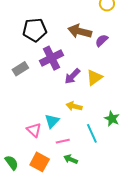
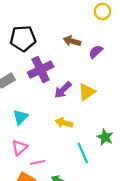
brown arrow: (80, 31) -> (72, 41), size x0.7
cyan triangle: (52, 121) -> (20, 117), moved
pink triangle: (34, 130) -> (20, 148), turned 35
pink line: (63, 141) -> (38, 162), moved

